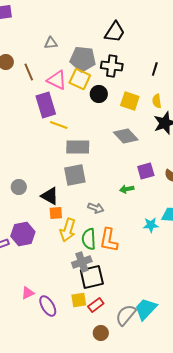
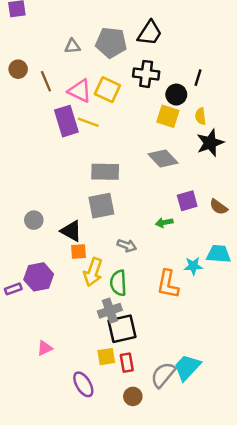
gray pentagon: (83, 59) -> (111, 43), moved
black circle: (99, 94) -> (176, 95), moved
yellow line: (59, 125) -> (88, 122), moved
orange L-shape: (109, 240) -> (168, 284), moved
red rectangle: (96, 305) -> (127, 363), turned -63
purple ellipse: (48, 306) -> (83, 384), moved

